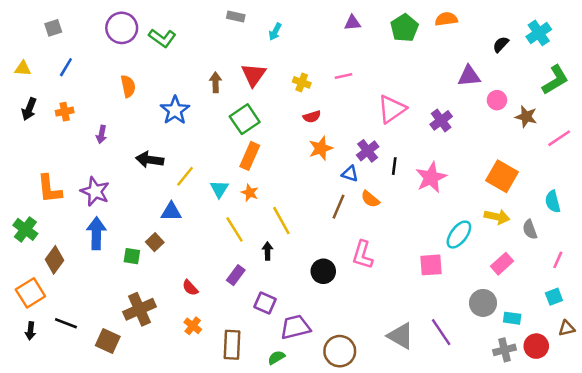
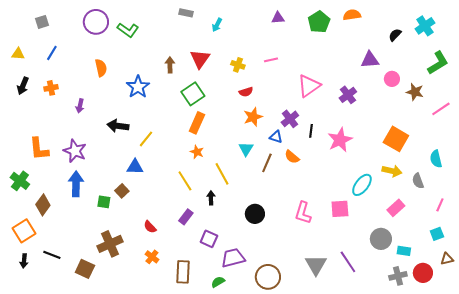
cyan triangle: (219, 189) -> (246, 149), moved
pink L-shape: (363, 255) -> (303, 213), moved
gray triangle: (401, 336) -> (316, 265), turned 30

